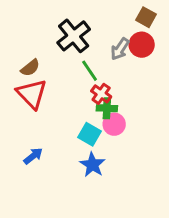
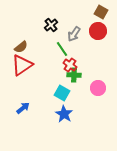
black cross: (74, 36) -> (51, 25), size x0.6
gray arrow: (120, 49) -> (74, 34), moved
red triangle: (32, 94) -> (22, 65), turned 40
pink circle: (114, 124) -> (98, 88), moved

